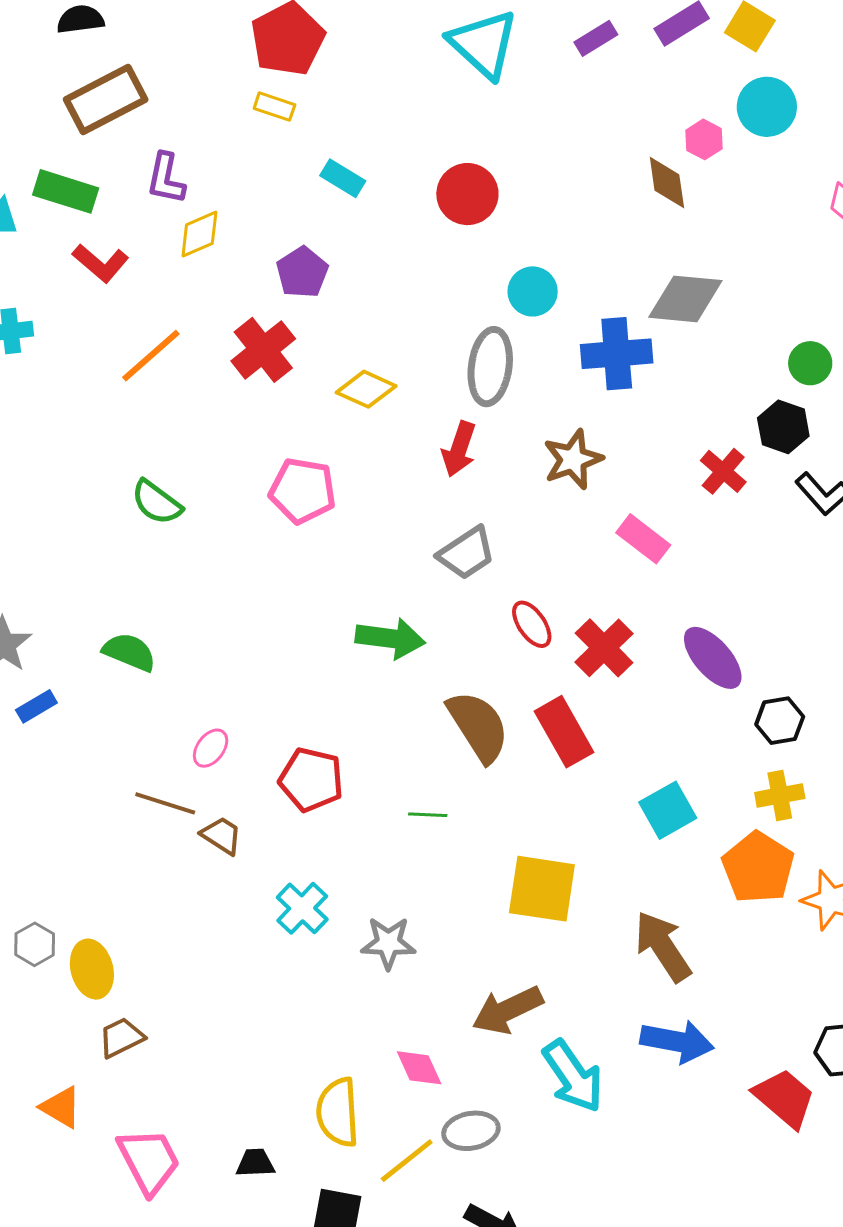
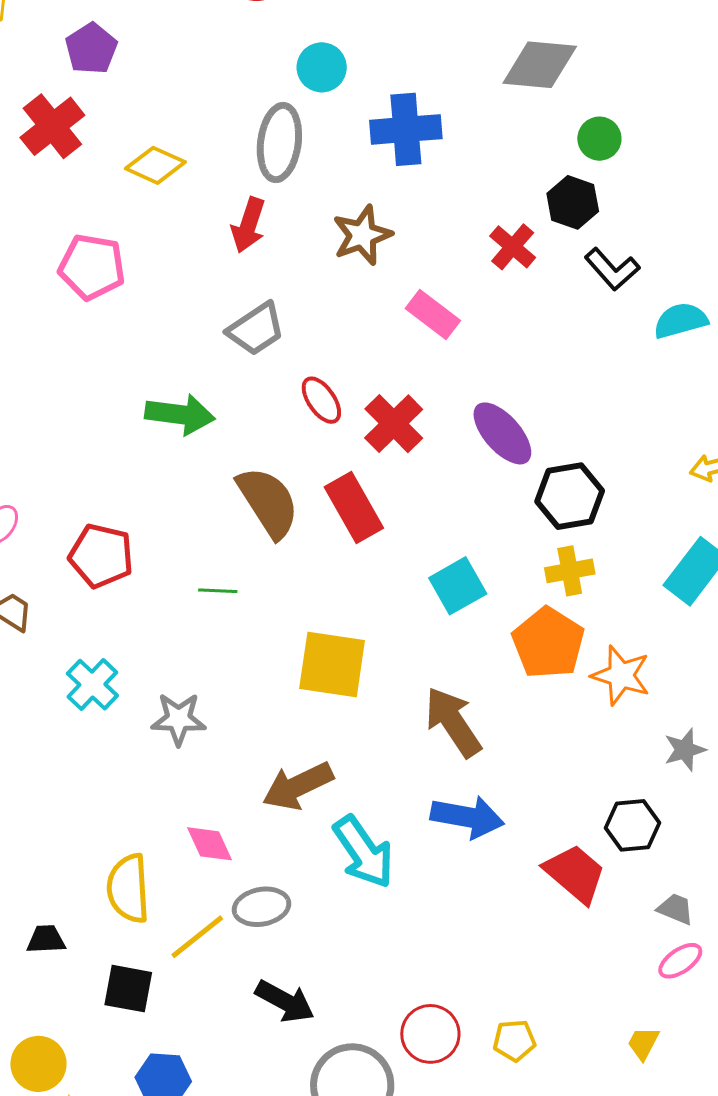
gray diamond: (685, 299) -> (540, 65), moved
black hexagon: (780, 721) -> (570, 496), size x1.4

